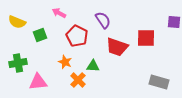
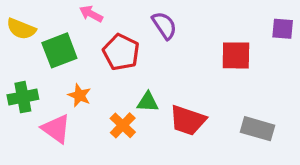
green square: (40, 35) -> (59, 50), size x1.5
red trapezoid: (117, 47) -> (188, 120), moved
orange star: (65, 62) -> (79, 95), moved
pink triangle: (38, 82) -> (56, 129), turned 42

